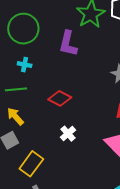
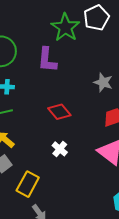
red diamond: (60, 98) -> (59, 112), moved, turned 30

